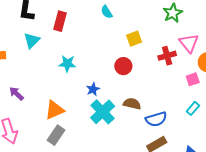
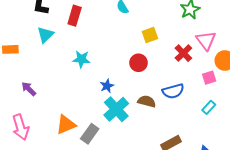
red cross: (167, 56) -> (183, 53), turned -30
orange triangle: (55, 110) -> (66, 125), moved
blue semicircle: (156, 119) -> (173, 91), moved
gray rectangle: (56, 135) -> (90, 134), moved

